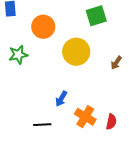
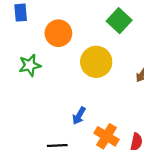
green square: (96, 16) -> (119, 21), turned -30

